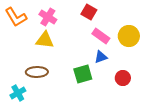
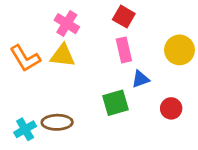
orange L-shape: (16, 17) -> (25, 58), moved
pink rectangle: (101, 36) -> (124, 50), moved, turned 42
brown ellipse: (37, 72) -> (57, 122), moved

